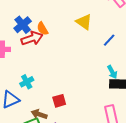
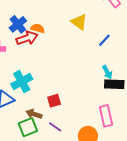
orange semicircle: (42, 29) -> (38, 28), turned 136
cyan cross: (27, 82) -> (22, 82), size x1.5

